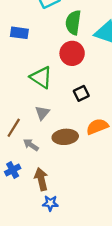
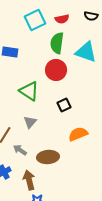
brown ellipse: (65, 137) -> (48, 157), moved

